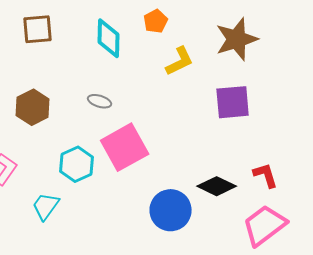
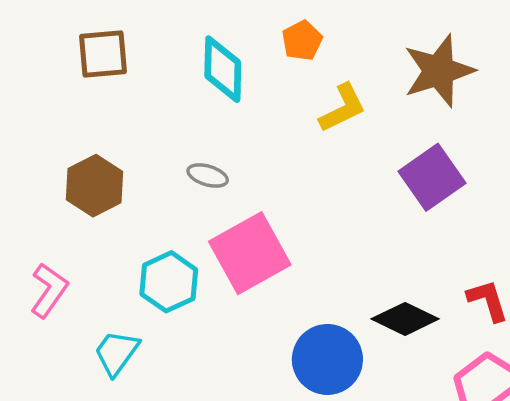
purple square: (233, 102) -> (432, 177), turned -30

